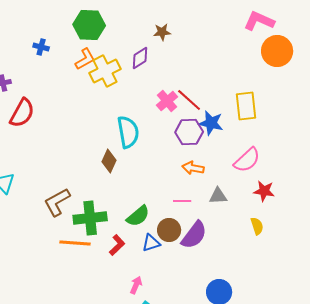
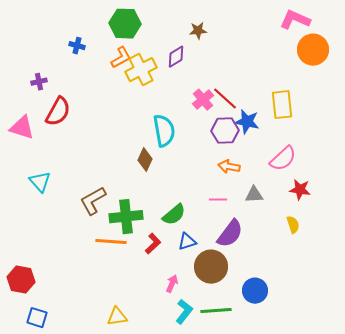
brown circle: (169, 230) -> (211, 267), moved, size x1.4

